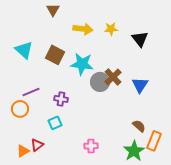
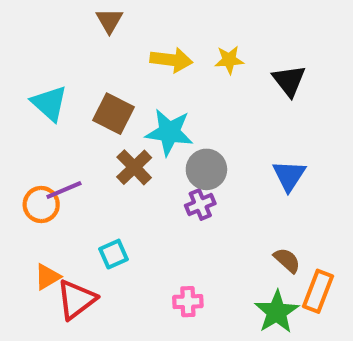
brown cross: (113, 77) -> (134, 167), moved
purple cross: (61, 99) -> (200, 204), moved, turned -32
orange circle: (20, 109) -> (41, 204), moved
red triangle: (37, 145) -> (76, 300), size x1.5
orange triangle: (23, 151) -> (47, 277), moved

